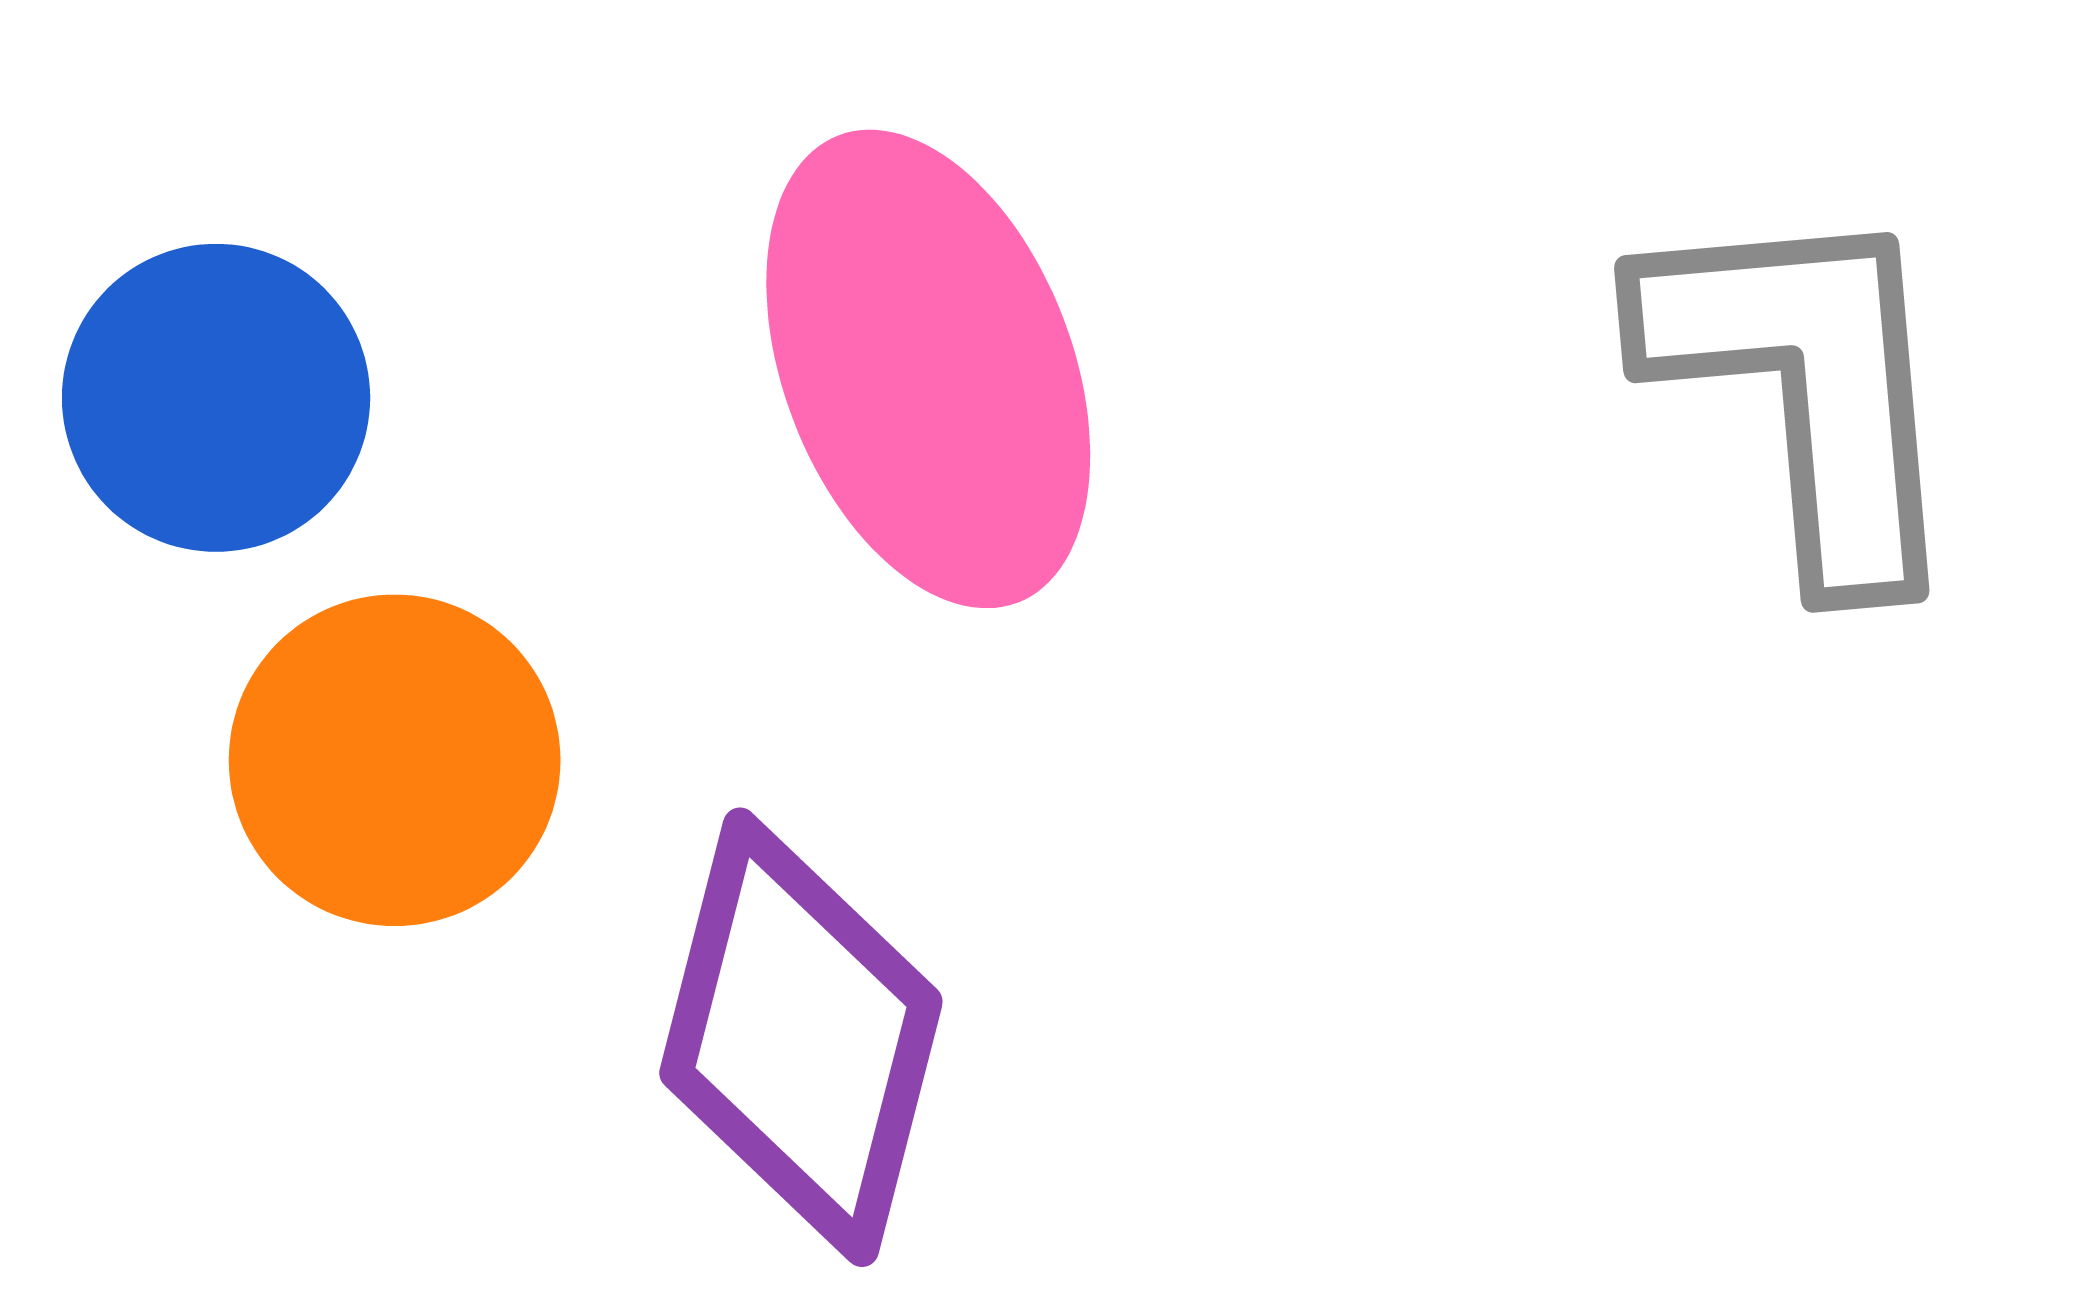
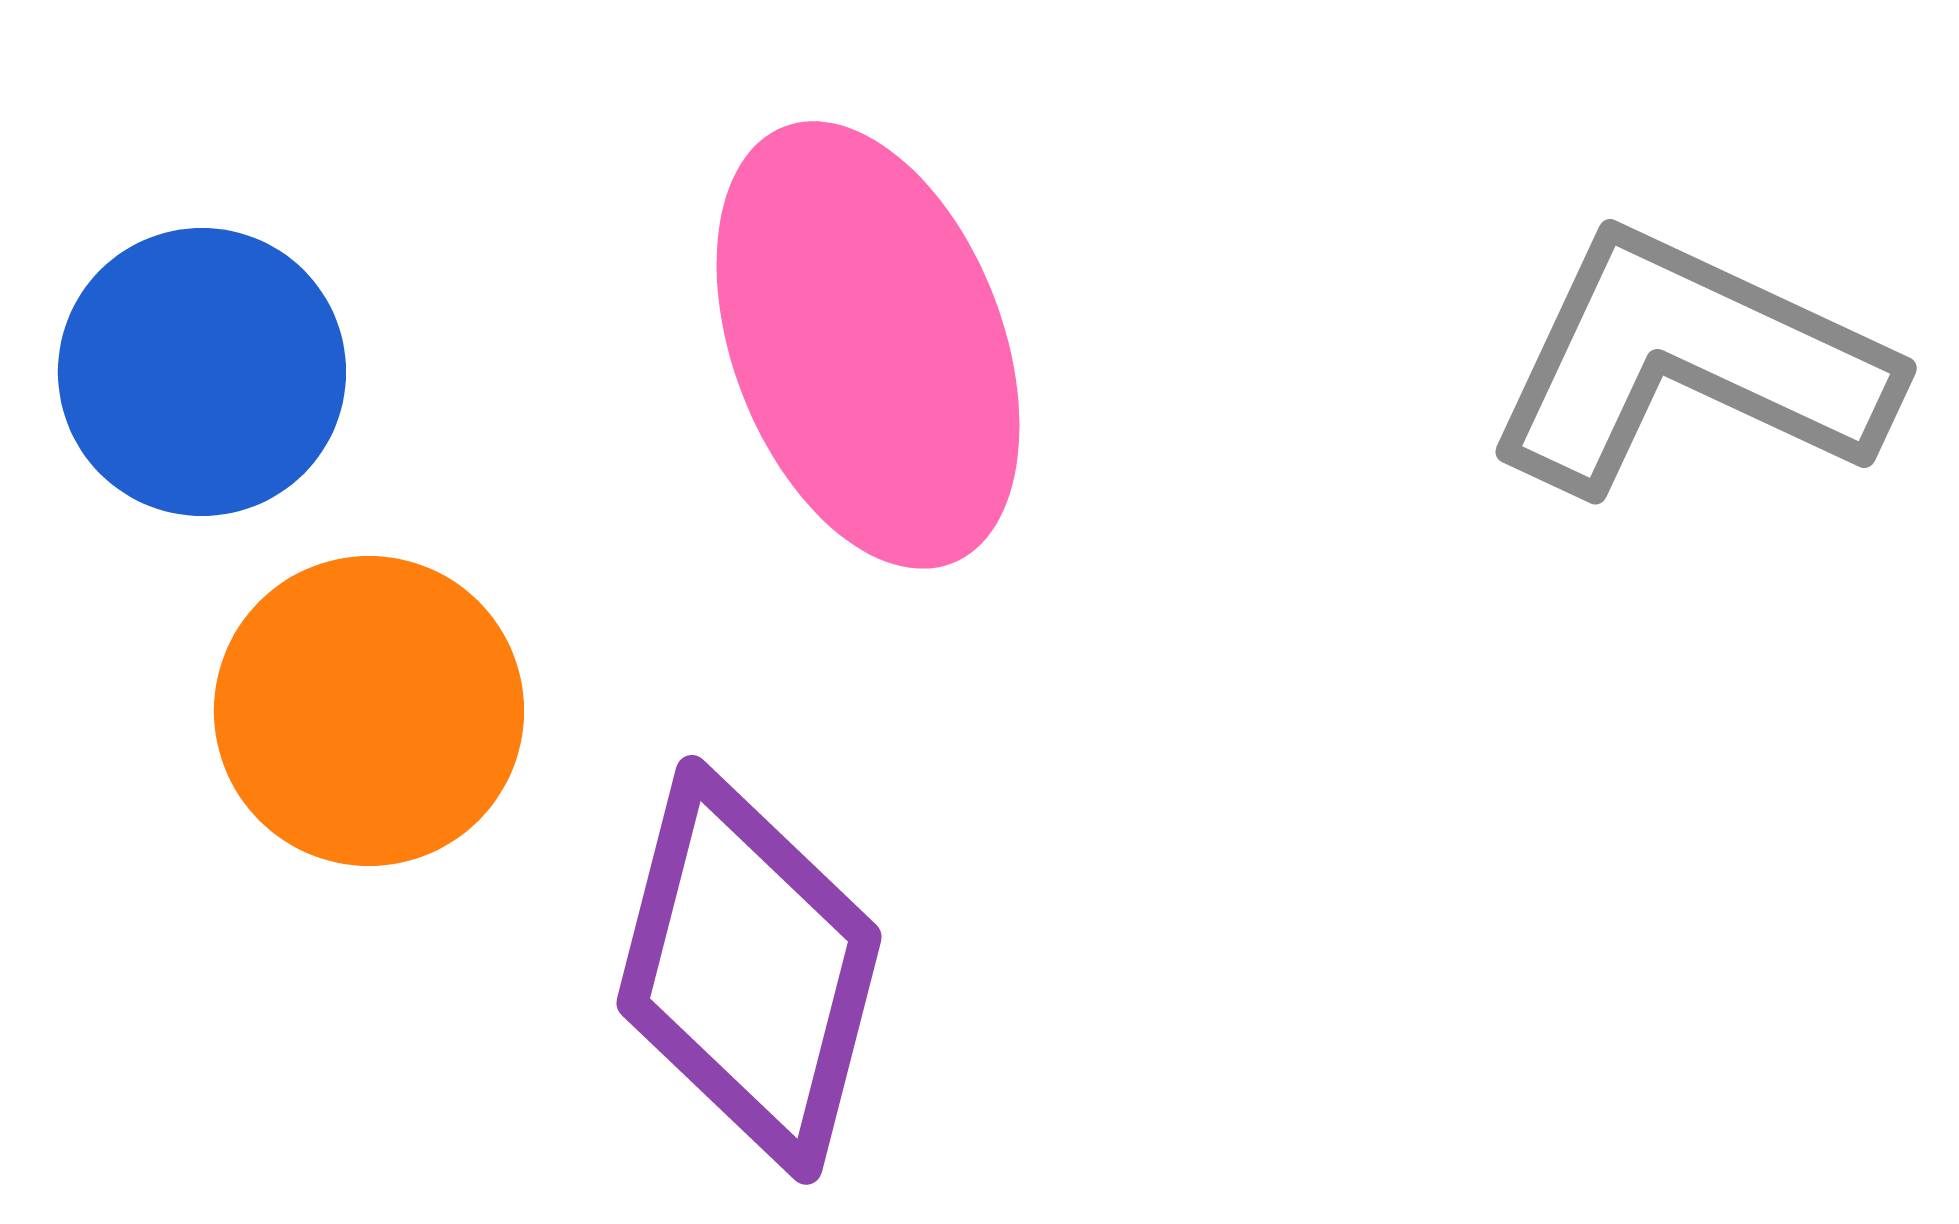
gray L-shape: (1806, 388) -> (1689, 363), turned -60

